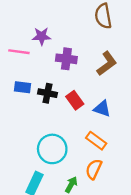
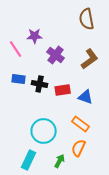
pink line: (19, 52) -> (16, 49), turned 48
purple cross: (66, 59) -> (56, 55), turned 30
red rectangle: (75, 100) -> (63, 90), turned -63

